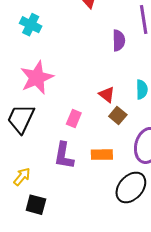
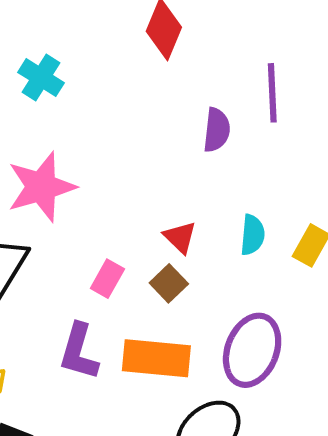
brown square: (118, 115) -> (169, 283), moved
orange rectangle: (102, 155) -> (156, 358), size x1.5

